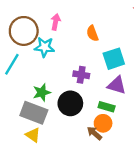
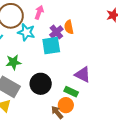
cyan square: (114, 59) -> (51, 46), moved
purple cross: (81, 75) -> (56, 32), moved, turned 32
green star: (42, 92) -> (13, 62), moved

